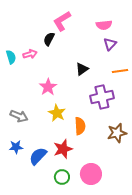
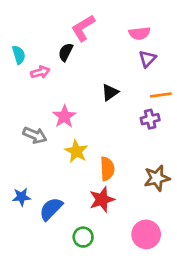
cyan semicircle: (11, 57) -> (19, 55), moved
purple cross: (102, 97) -> (150, 119), moved, size x0.6
gray arrow: (19, 116) -> (35, 135), moved
red star: (63, 149) -> (102, 200), moved
pink circle: (91, 174) -> (146, 234), moved

